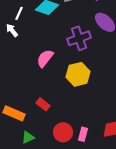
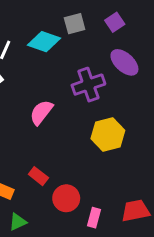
yellow hexagon: (78, 74) -> (108, 134), moved
red circle: (63, 132) -> (66, 198), moved

